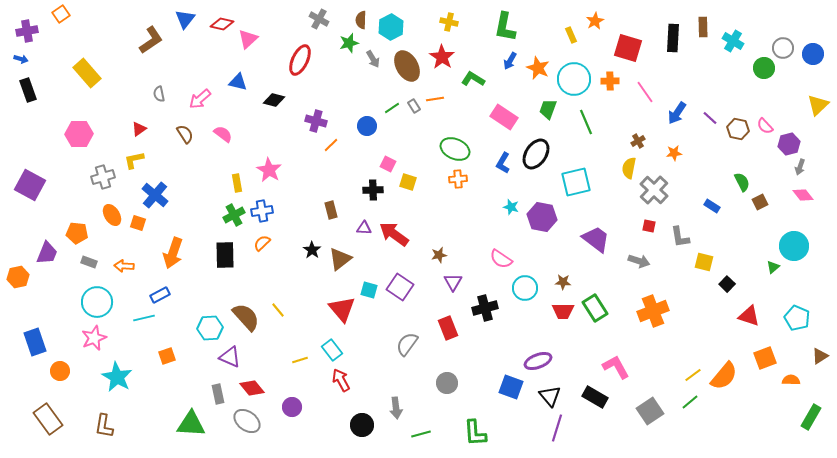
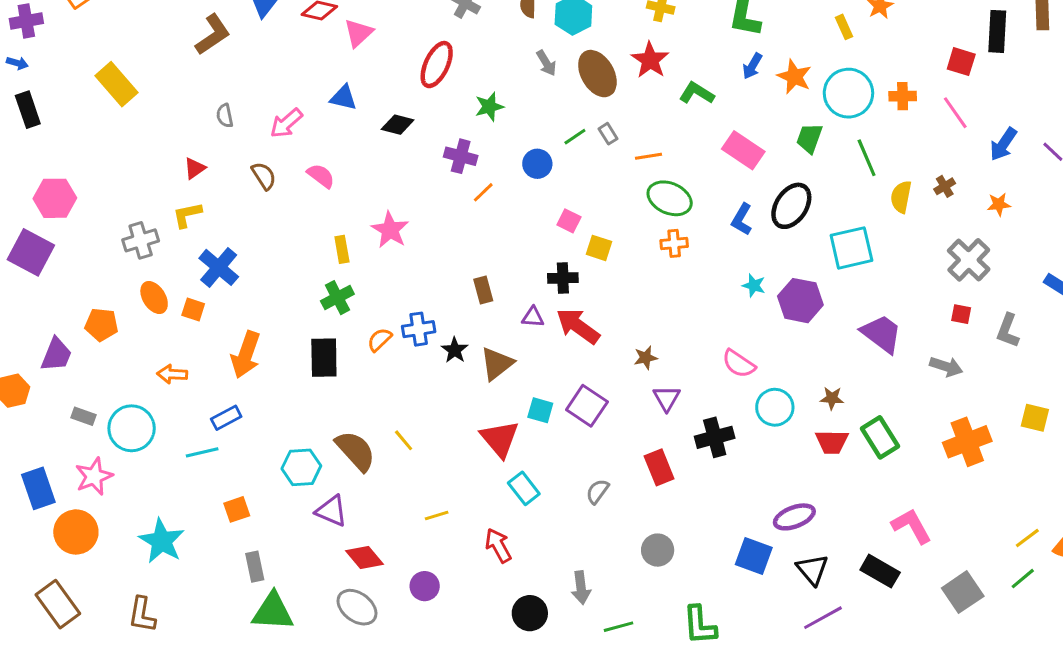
green star: (349, 43) -> (489, 107), moved
red square: (628, 48) -> (961, 62), moved, size x0.7
orange line: (435, 99) -> (649, 156), moved
pink hexagon: (79, 134) -> (55, 198), moved
yellow semicircle: (629, 168) -> (901, 197), moved
black cross: (373, 190) -> (563, 278), moved
blue cross: (262, 211) -> (419, 329), moved
gray L-shape: (680, 237) -> (1008, 331), turned 30
gray rectangle: (89, 262) -> (83, 416), moved
yellow square: (704, 262) -> (1035, 418), moved
pink star: (94, 338) -> (94, 476), moved
gray semicircle: (407, 344) -> (597, 491), size x0.7
cyan rectangle: (332, 350) -> (524, 488), moved
orange circle: (60, 371) -> (76, 532), size x1.5
gray rectangle: (218, 394) -> (255, 567), moved
purple line: (557, 428) -> (823, 618), turned 44

